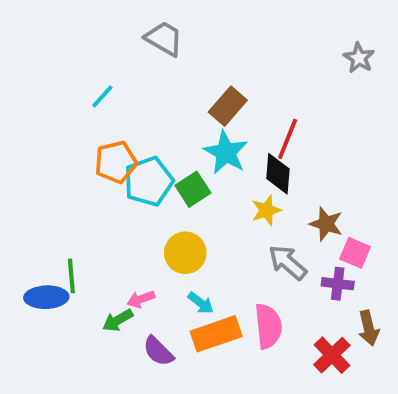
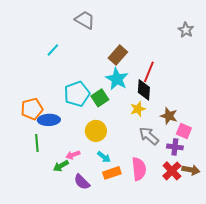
orange pentagon: (116, 162) -> (32, 109), moved
blue ellipse: (46, 297) -> (49, 120), moved
brown arrow: (369, 328) -> (191, 170), turned -66
orange rectangle: (216, 334) -> (112, 173), size x0.7
red cross: (332, 355) -> (172, 171), moved

